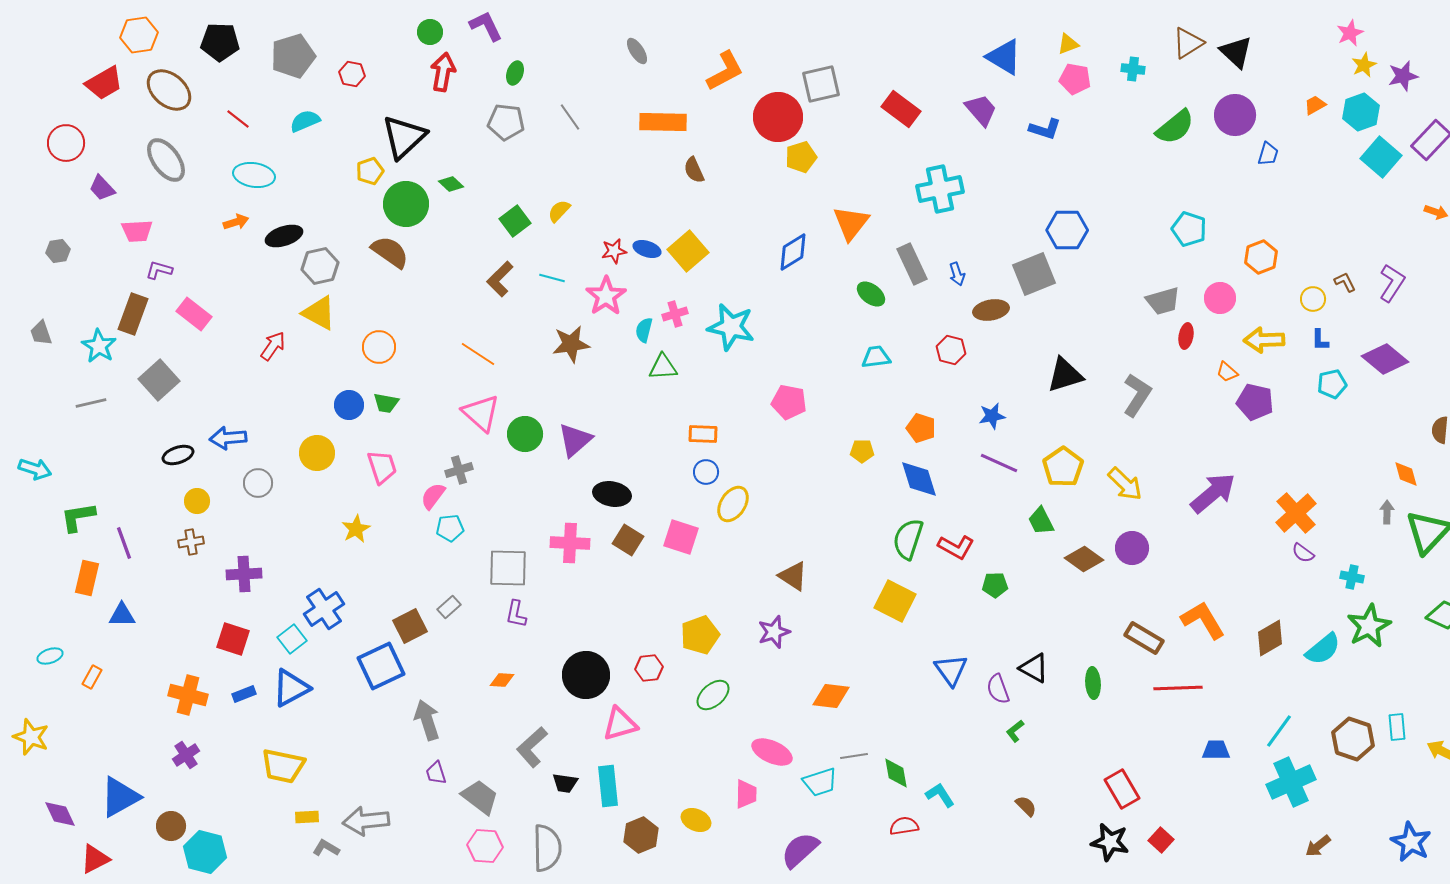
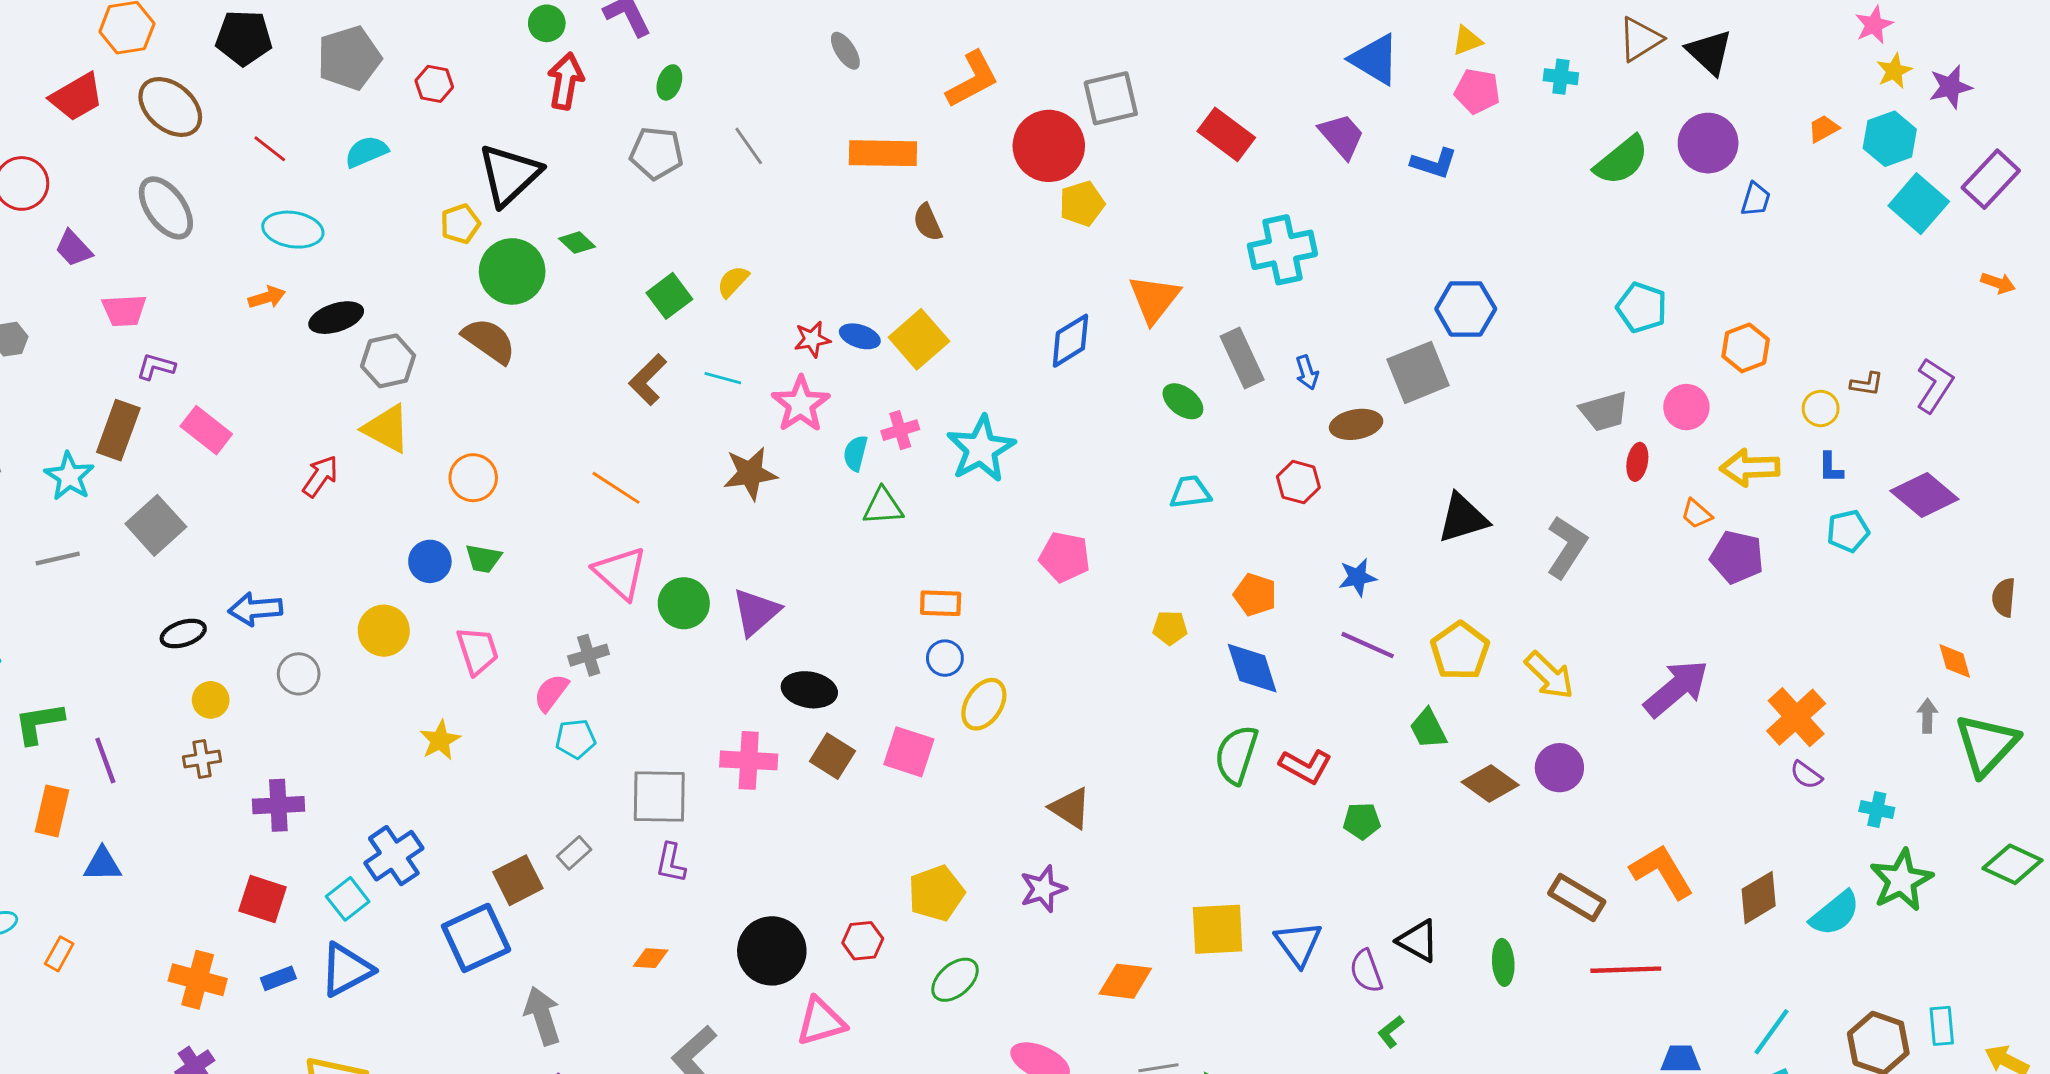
brown L-shape: (1345, 282) -> (1867, 384), turned 125
cyan star: (731, 327) -> (981, 449), turned 30
yellow square: (895, 601) -> (1218, 929), moved, turned -30

